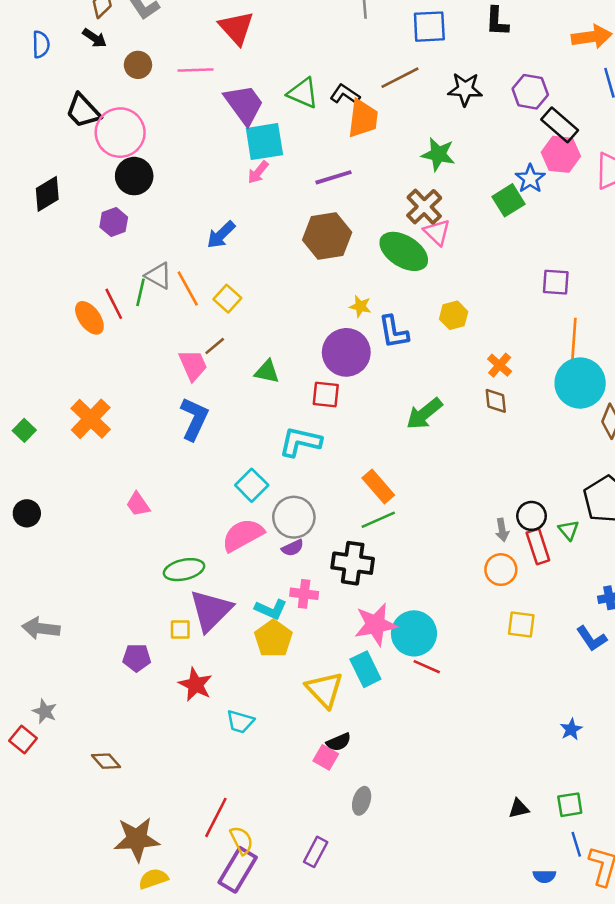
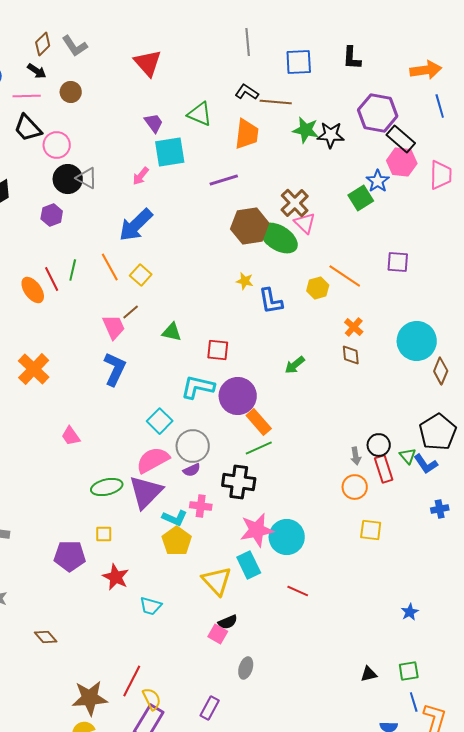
pink line: (195, 70) -> (27, 96), moved
brown line: (400, 78) -> (276, 102), turned 32
black star: (465, 89) -> (331, 135), moved
purple hexagon: (530, 92) -> (378, 113), size x1.4
black L-shape: (345, 94) -> (247, 92), moved
purple trapezoid: (244, 104) -> (154, 123), size x0.6
pink circle: (120, 133) -> (57, 145), size x0.7
green star: (438, 154) -> (306, 130), moved
pink arrow: (258, 172) -> (141, 176), moved
blue arrow: (221, 235) -> (136, 225), size x1.5
brown hexagon: (327, 236) -> (250, 226), moved
gray triangle: (158, 276) -> (87, 178), moved
orange line: (574, 341) -> (345, 276), moved, turned -60
purple circle: (346, 352) -> (238, 396), moved
green arrow: (424, 414) -> (295, 365), size x0.7
purple triangle: (211, 610) -> (146, 492), moved
blue L-shape: (592, 639) -> (426, 464), moved
purple pentagon: (137, 658) -> (70, 556), size x1.4
red line: (427, 667) -> (298, 591), moved
brown star: (137, 839) -> (90, 698), moved

